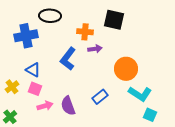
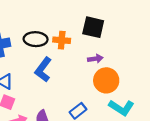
black ellipse: (50, 16) -> (36, 39), moved
purple arrow: (95, 49) -> (95, 59), moved

